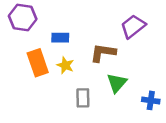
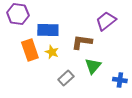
blue rectangle: (60, 38) -> (48, 30), size x1.5
gray rectangle: (83, 98) -> (66, 78), turned 49

